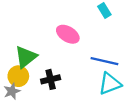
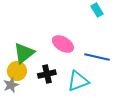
pink ellipse: (68, 34) -> (63, 44), moved
cyan triangle: (110, 84) -> (78, 81), moved

